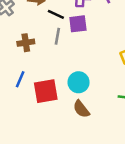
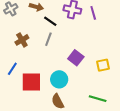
purple square: (78, 24) -> (76, 58), moved, turned 35
brown cross: (26, 43) -> (22, 40), turned -32

